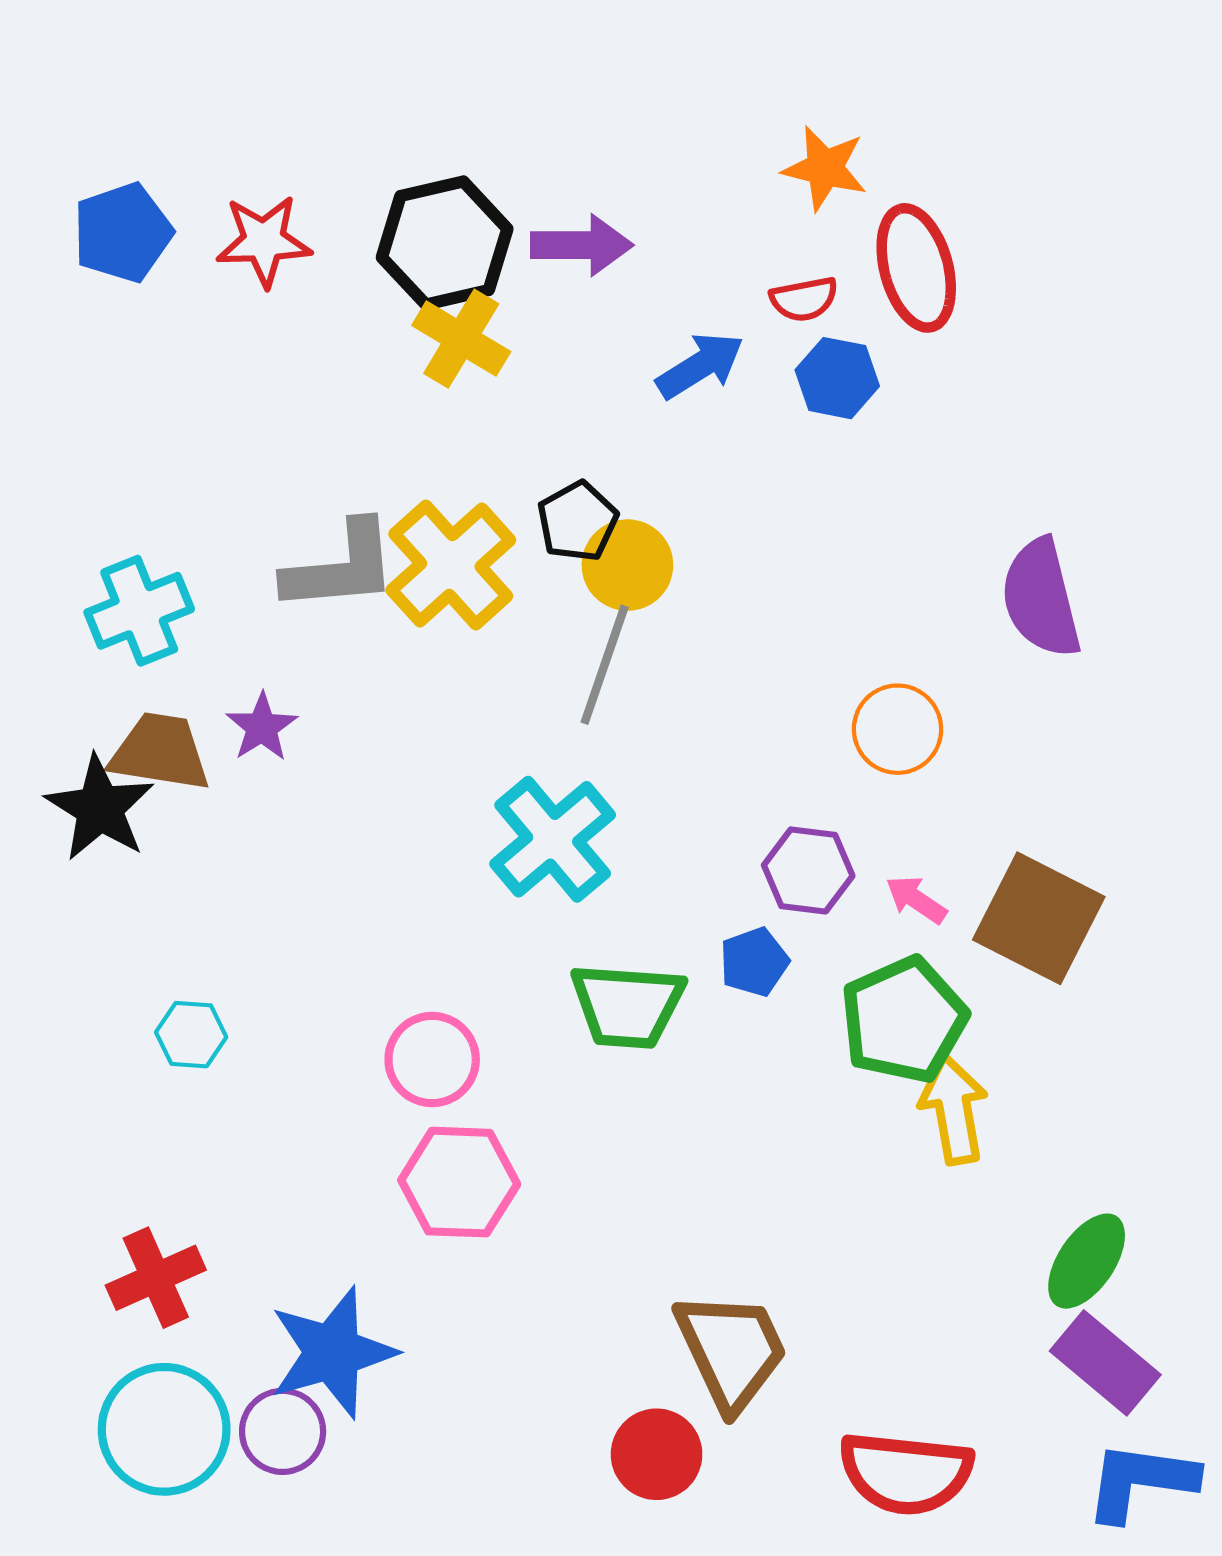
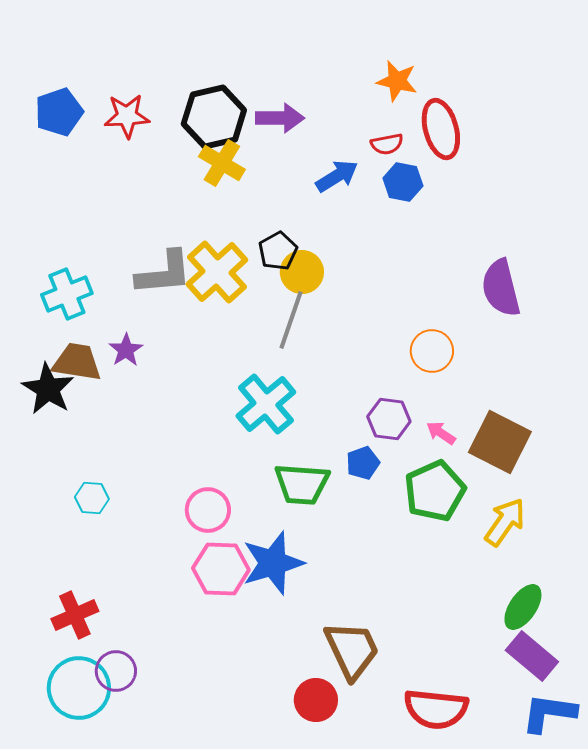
yellow arrow: (954, 1109) -> (505, 522), moved, turned 45
blue star: (332, 1352) -> (273, 563), moved
purple circle: (283, 1431) -> (116, 671), moved

